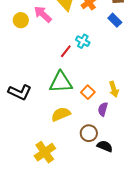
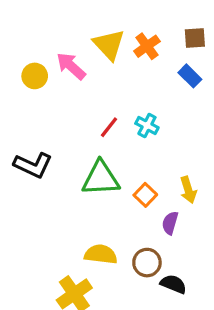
cyan cross: (83, 41) -> (147, 125), moved
black L-shape: (20, 92) -> (33, 165), moved
yellow semicircle: (61, 114) -> (101, 254), moved, turned 30

